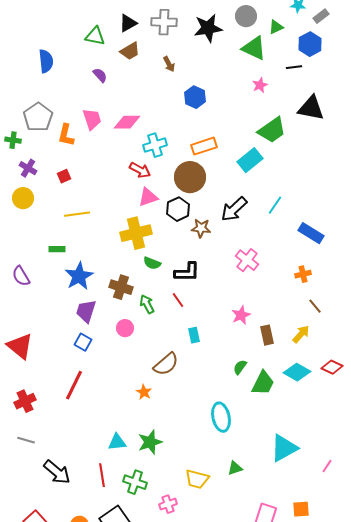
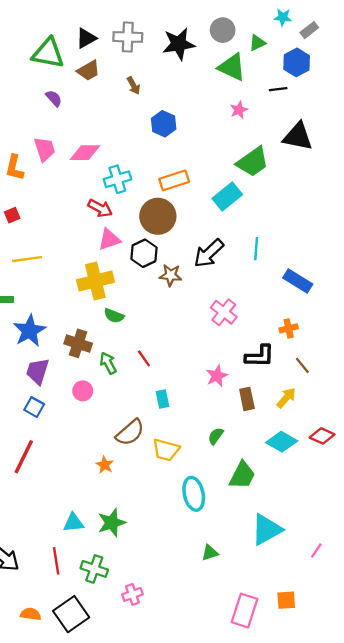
green triangle: (95, 36) -> (48, 53), size x1.4
cyan line: (275, 205) -> (256, 249), turned -30
black L-shape: (187, 272) -> (260, 356), moved
green trapezoid: (263, 383) -> (242, 475), moved
yellow trapezoid: (197, 479) -> (166, 450), moved

